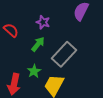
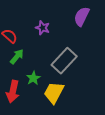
green arrow: (38, 44) -> (17, 57), moved

